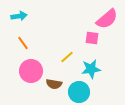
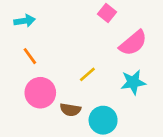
pink semicircle: (107, 19) -> (133, 43), moved
pink square: (92, 38) -> (107, 13), moved, turned 32
cyan star: (91, 69) -> (133, 82), moved

